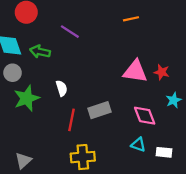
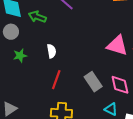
green star: (27, 98) -> (20, 56), size x0.6
gray rectangle: (100, 110) -> (93, 82), moved, turned 66

